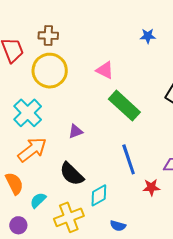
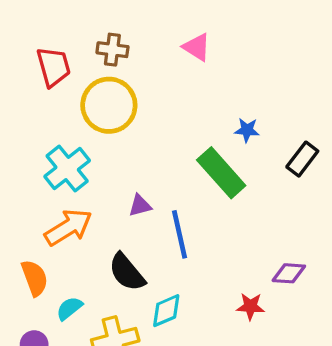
blue star: (148, 36) -> (247, 130), moved
pink triangle: (105, 70) -> (197, 47), moved
blue line: (129, 159) -> (179, 234), moved

